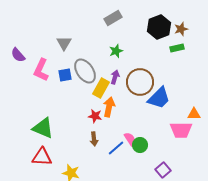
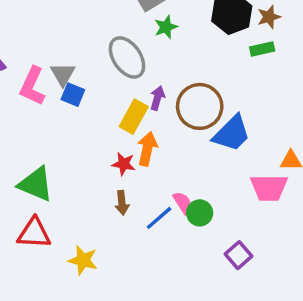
gray triangle: (64, 43) -> (63, 74), moved
green star: (116, 51) -> (166, 27), moved
gray ellipse: (85, 71) -> (127, 57), moved
blue square: (65, 75) -> (73, 95), turned 32

